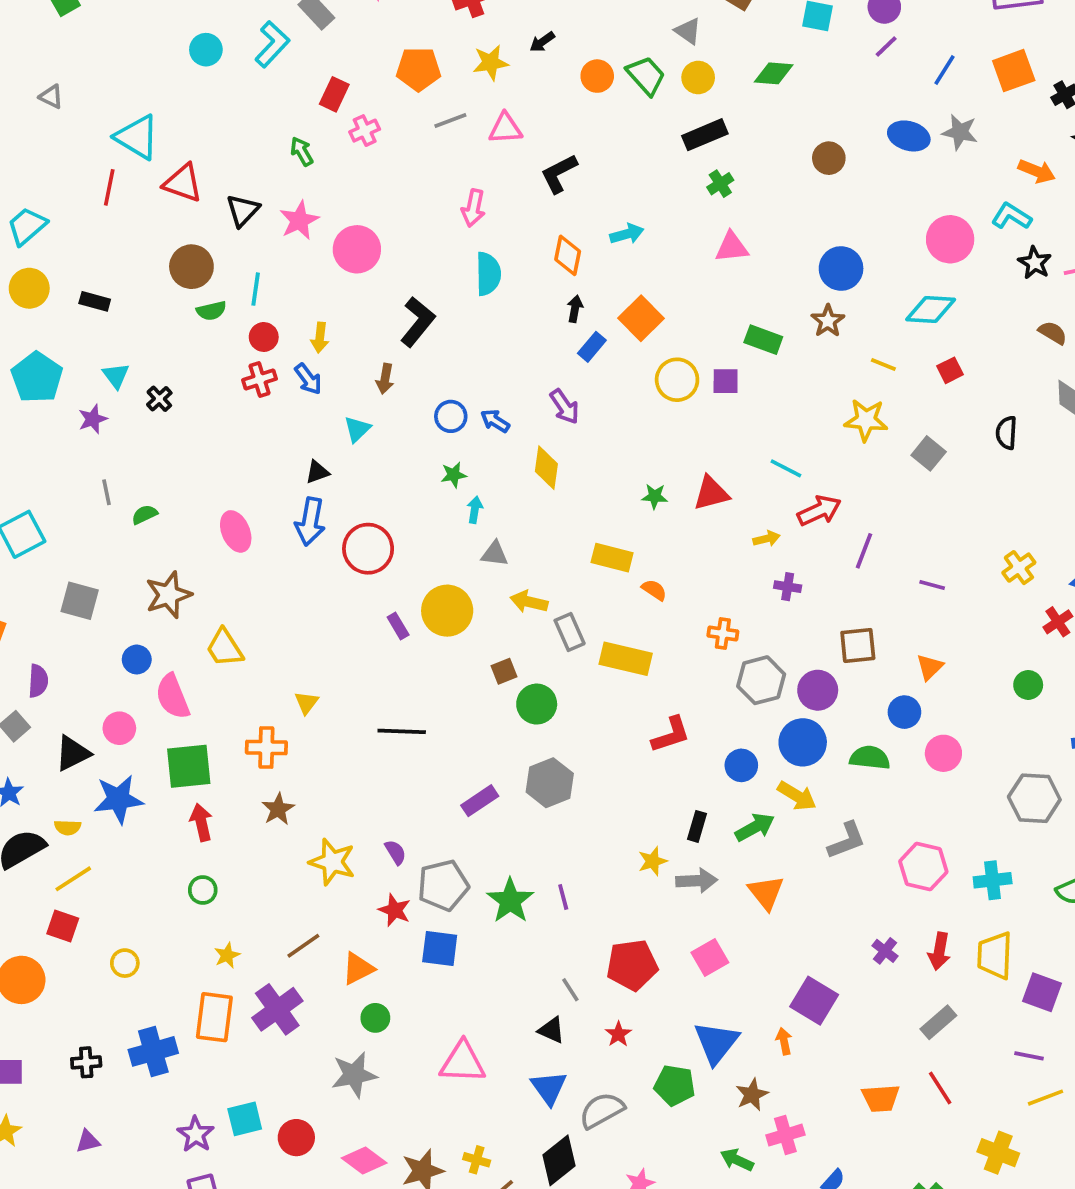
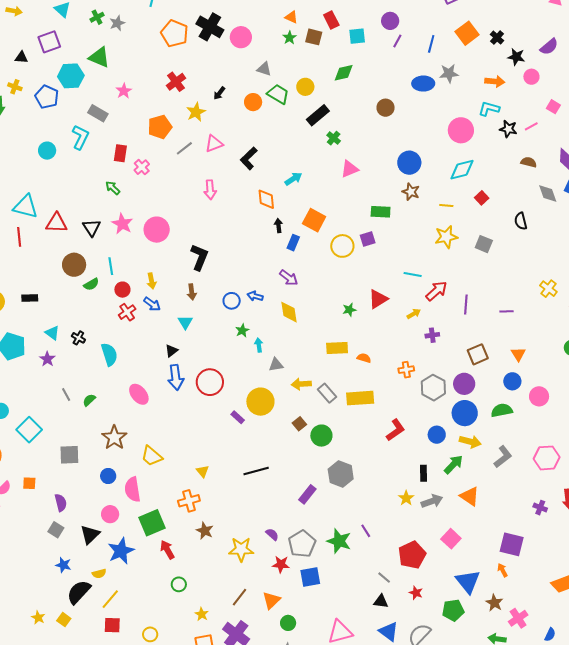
gray triangle: (688, 31) -> (264, 69), moved
cyan semicircle: (488, 274) -> (109, 354), moved
pink semicircle: (173, 697) -> (133, 489), turned 30

